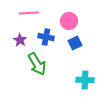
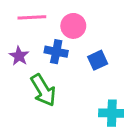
pink circle: (69, 21) -> (73, 26), moved

